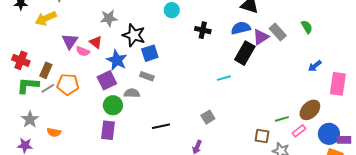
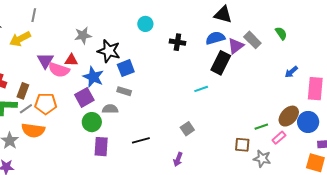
red triangle: (96, 42) -> (71, 60), turned -32
pink semicircle: (83, 51) -> (59, 70), size x1.5
purple rectangle: (108, 130) -> (101, 147), moved
orange semicircle: (54, 132) -> (33, 130), moved, size x1.6
blue circle: (329, 134) -> (308, 122), moved

